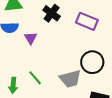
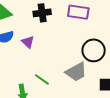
black cross: (52, 13) -> (42, 13), turned -30

